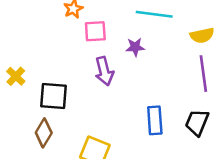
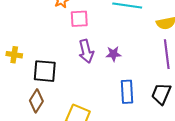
purple star: (135, 47) -> (113, 54), moved
yellow cross: (16, 76) -> (14, 55), turned -35

